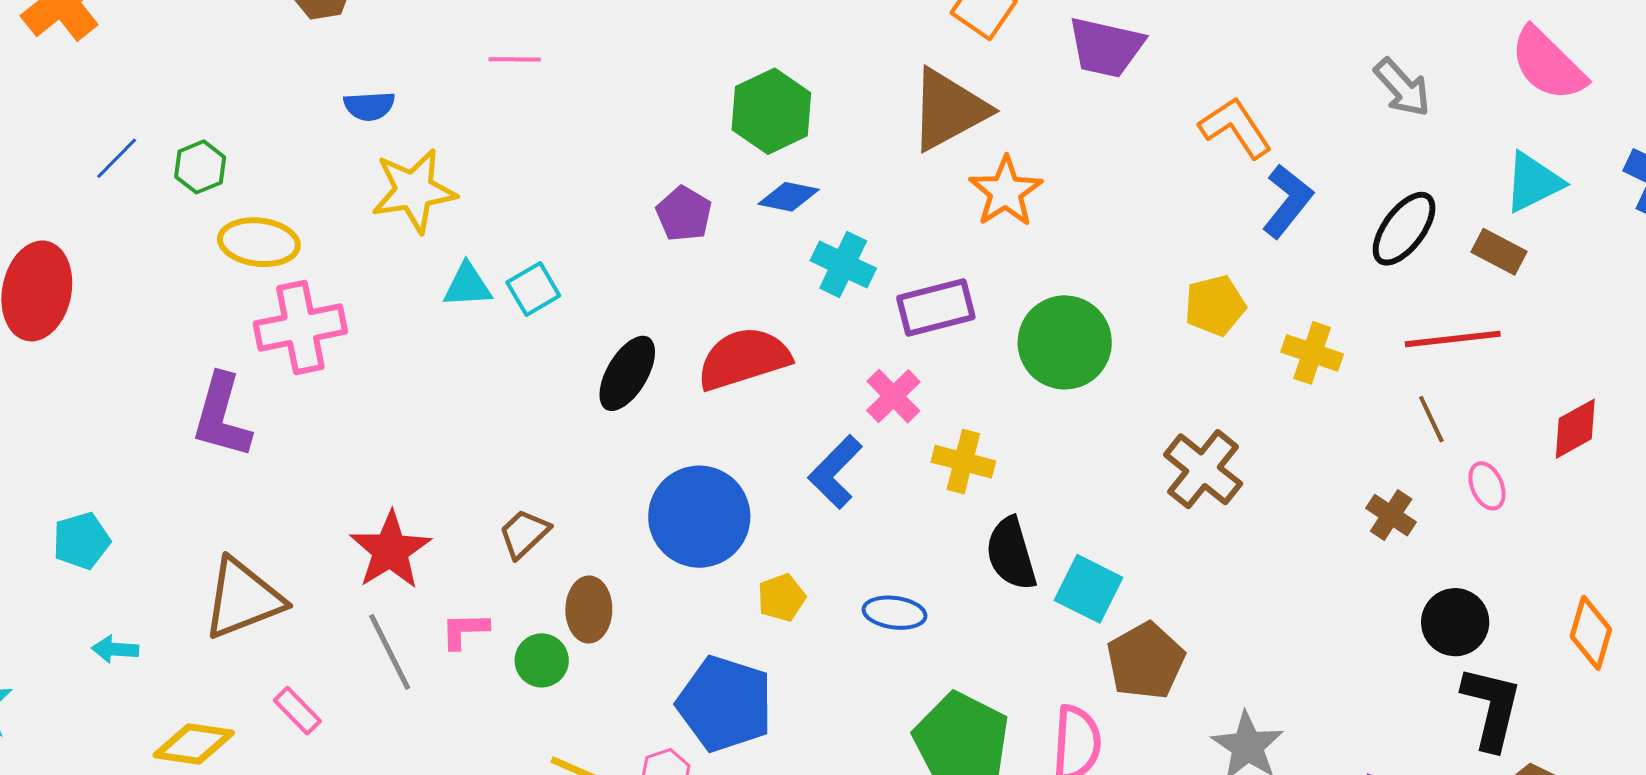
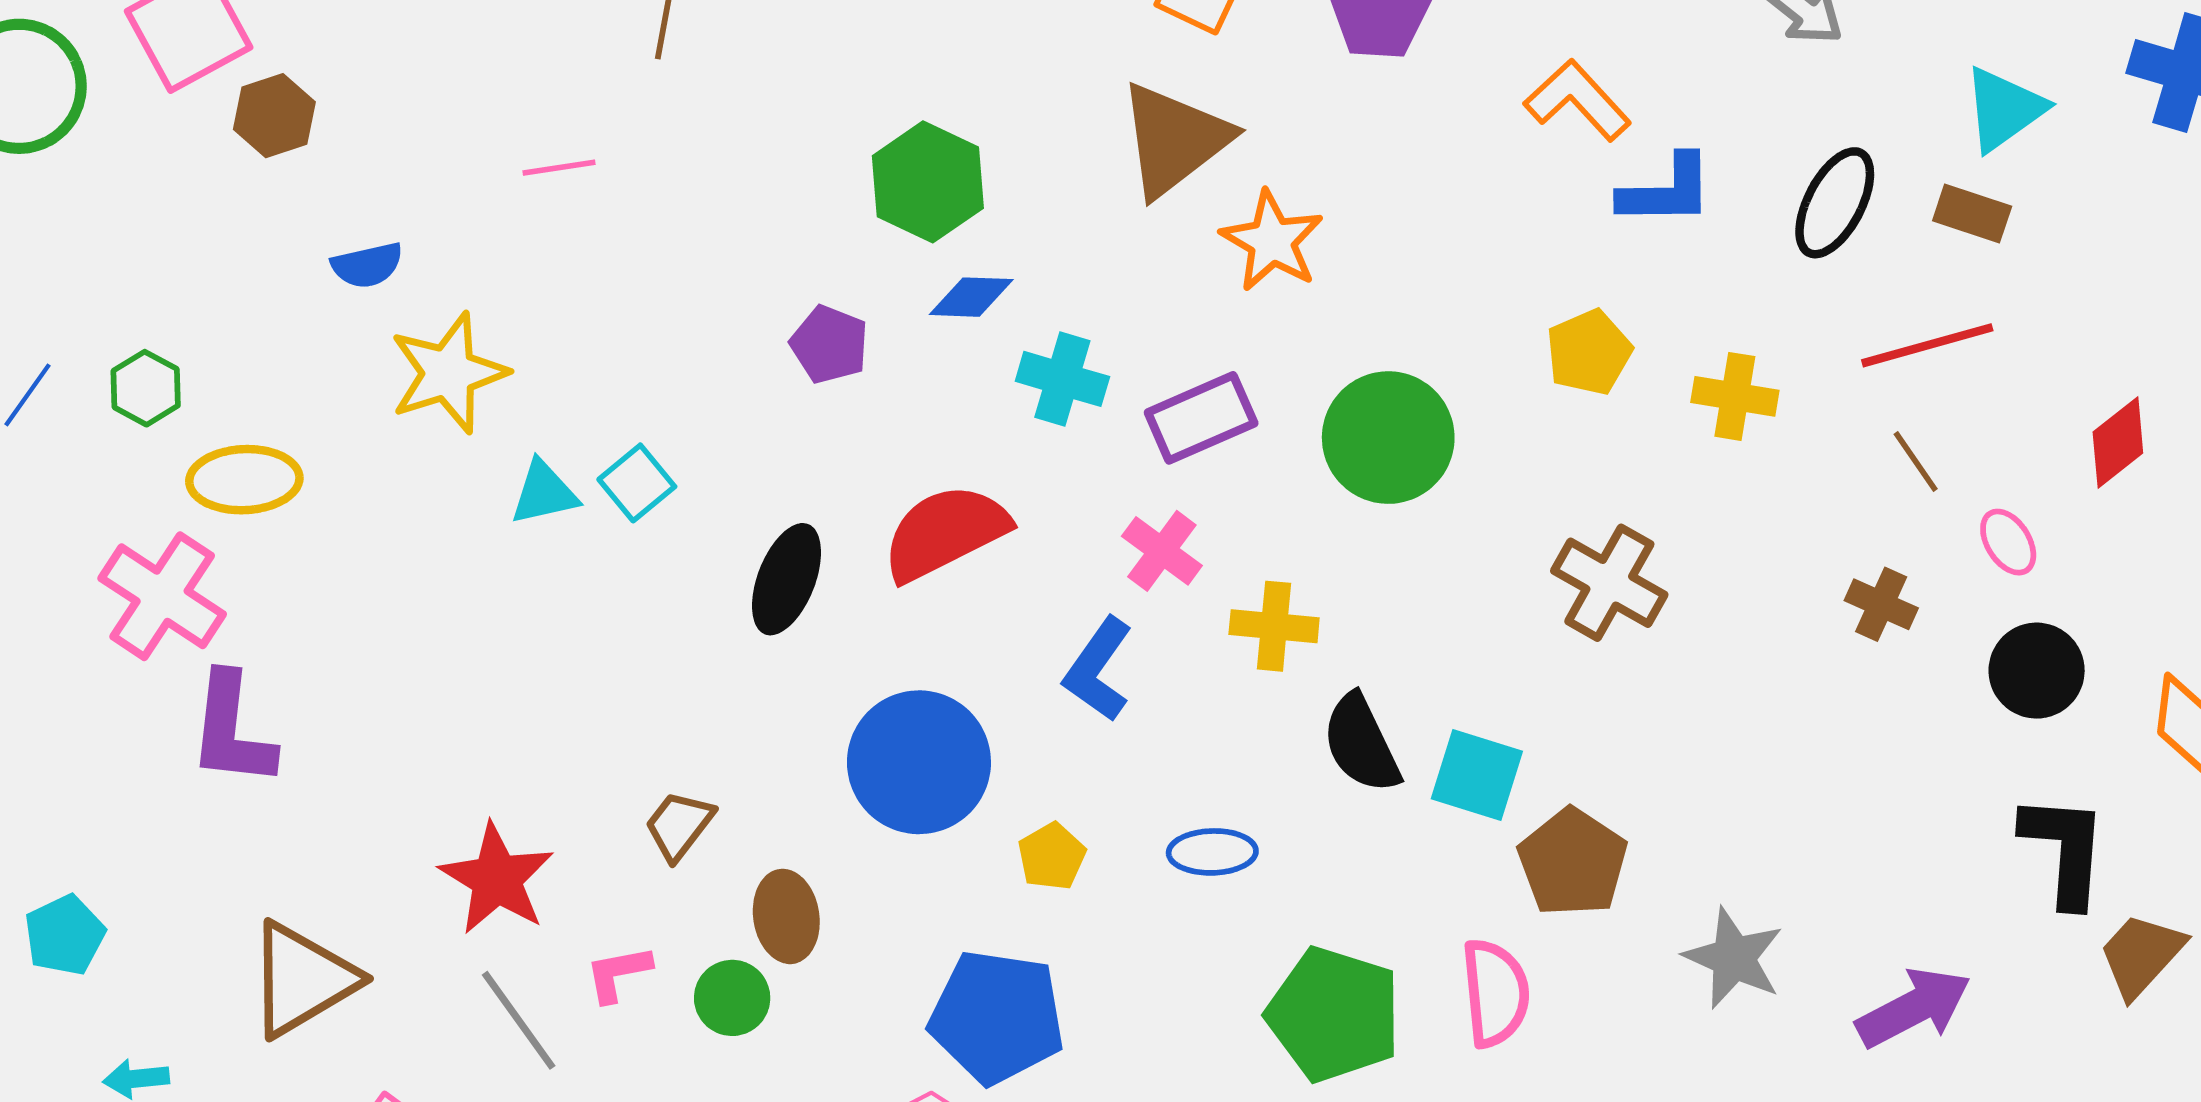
blue L-shape: (1287, 201) -> (1666, 191), turned 60
pink cross: (300, 328) -> (162, 596), moved, turned -36
black circle: (1455, 622) -> (2037, 671), moved

